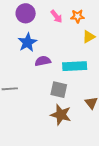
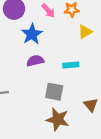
blue star: (27, 42) -> (32, 34), moved
cyan rectangle: (75, 66) -> (71, 65), size x0.6

